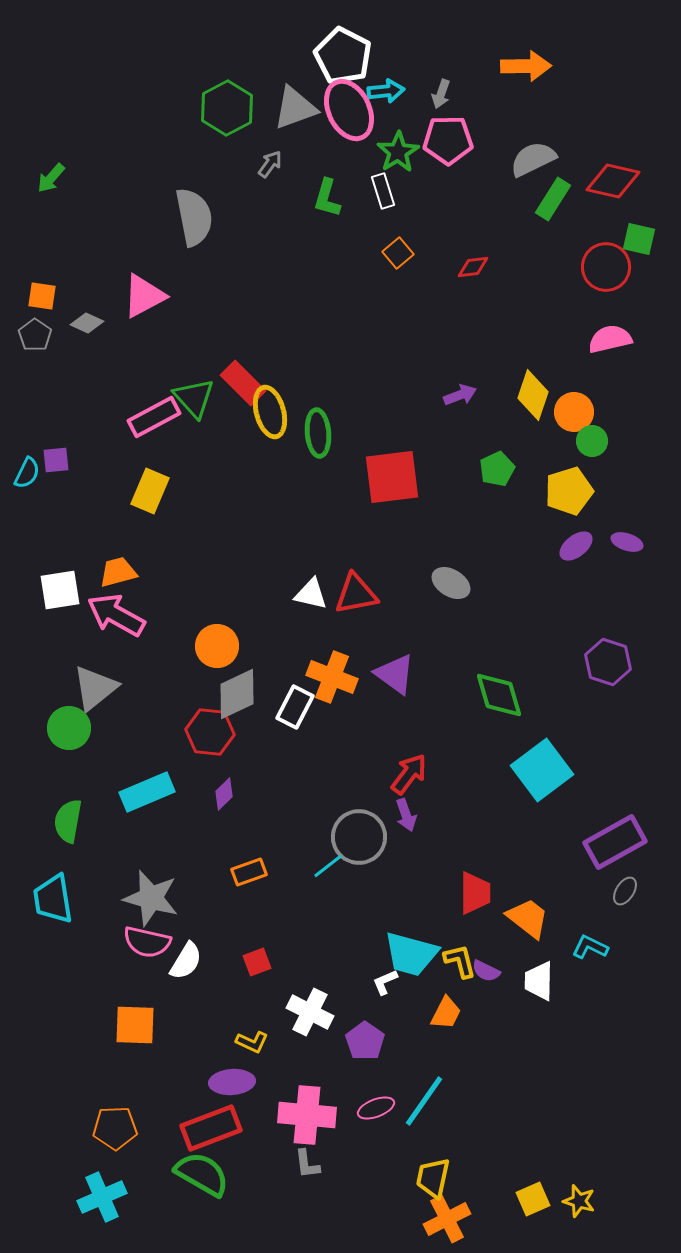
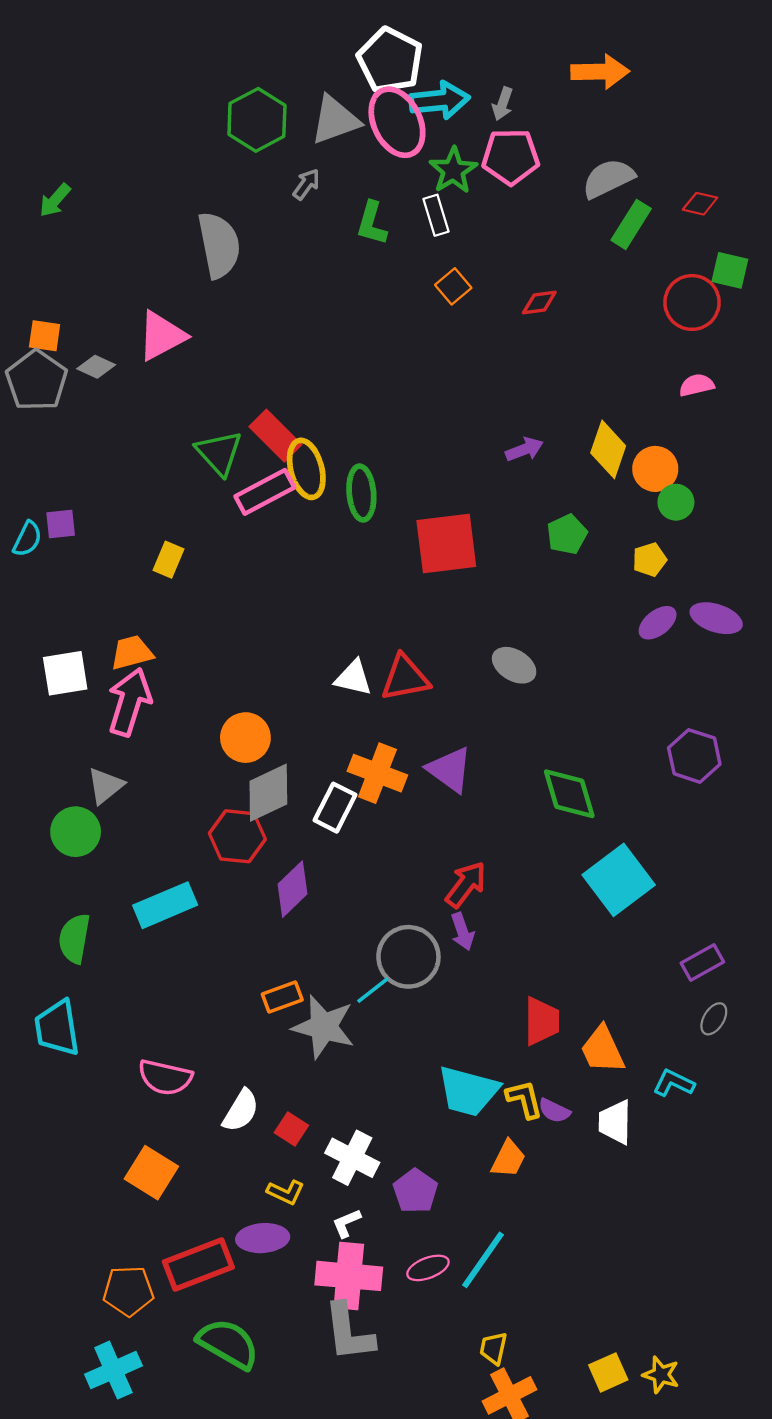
cyan arrow: (386, 91) -> (439, 100), size x1.4
red diamond: (613, 181) -> (700, 204), size x0.6
gray pentagon: (35, 335) -> (37, 381), size x1.6
pink semicircle: (610, 339) -> (697, 385), size x0.7
pink rectangle: (154, 417) -> (265, 492), moved
yellow rectangle: (150, 491) -> (169, 560), size x0.7
yellow pentagon: (569, 491) -> (650, 560), size x0.6
purple ellipse: (627, 542) -> (716, 618), size x1.4
pink arrow: (116, 615) -> (129, 702), turned 78
gray triangle: (95, 688) -> (105, 786), size x0.7
purple diamond: (224, 794) -> (293, 889), moved, size x1.5
purple rectangle: (615, 842) -> (702, 963), size x0.6
gray star: (151, 898) -> (324, 1027), moved
orange trapezoid: (528, 918) -> (602, 1050), turned -153
white semicircle: (186, 961) -> (241, 1111), moved
red square: (257, 962) -> (291, 1129), moved, turned -36
white L-shape: (385, 982) -> (346, 1223), moved
orange square: (135, 1025) -> (151, 1173), turned 30
red rectangle: (211, 1128) -> (198, 1264), moved
gray L-shape: (307, 1164) -> (349, 1332), size x1.8
yellow trapezoid: (433, 1178) -> (493, 1348), size x0.7

